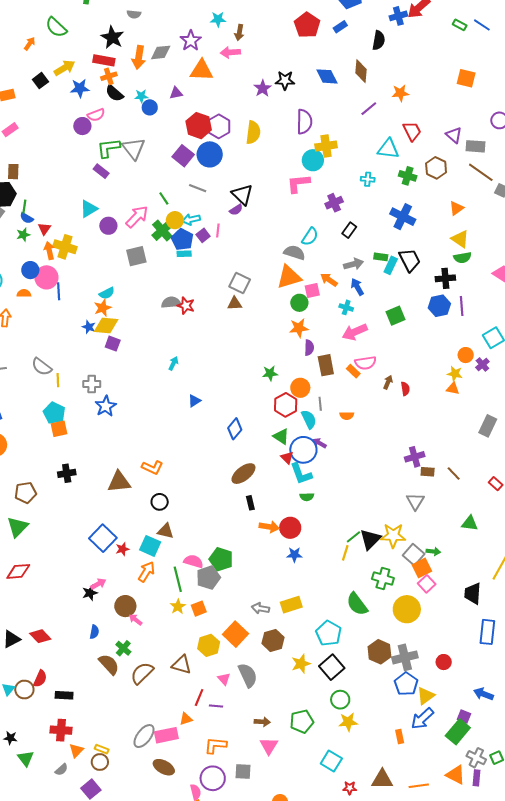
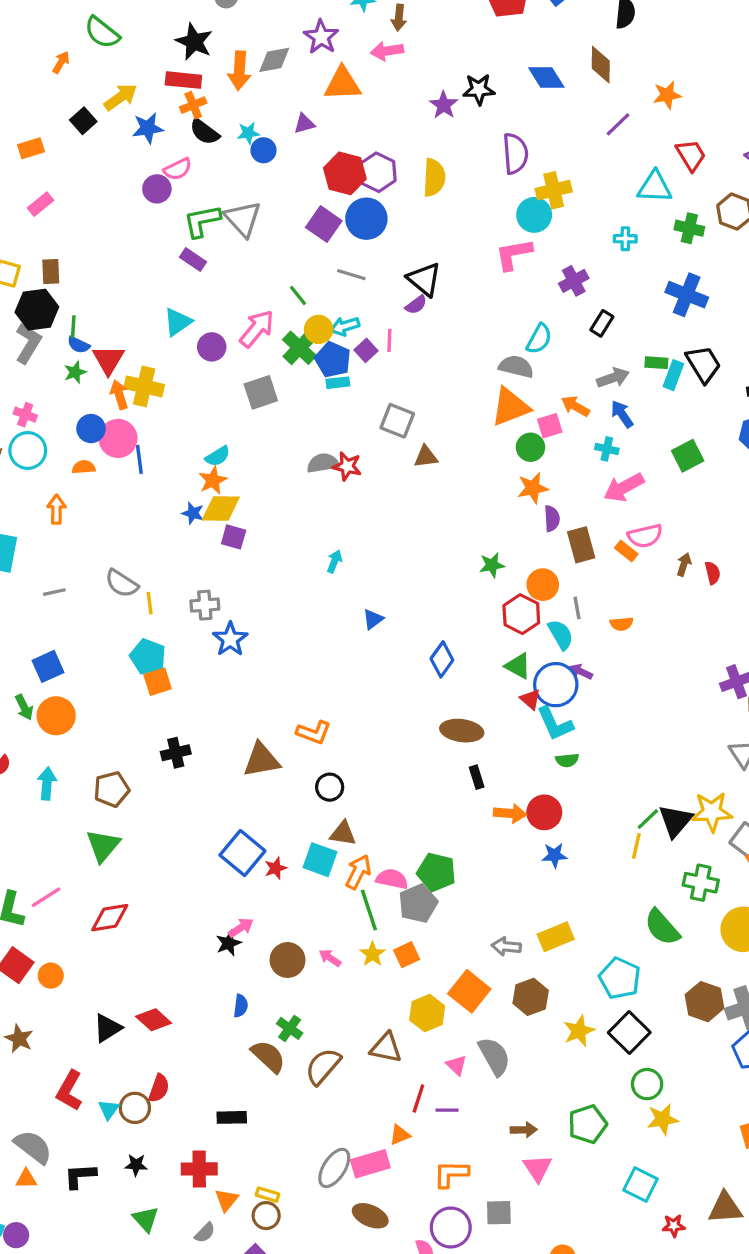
red triangle: (44, 229) -> (108, 360), size x1.5
gray square: (240, 283) -> (397, 421), moved
brown ellipse: (243, 474) -> (462, 731), turned 50
orange arrow: (146, 572) -> (358, 872), moved
pink arrow: (136, 620) -> (330, 958), moved
black rectangle: (64, 695) -> (232, 1117), moved
black star: (10, 738) -> (136, 1165), moved

